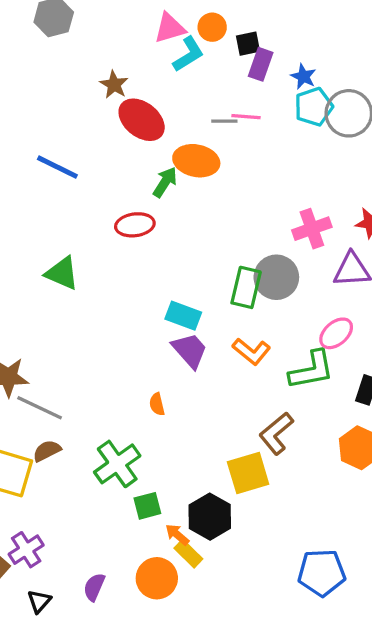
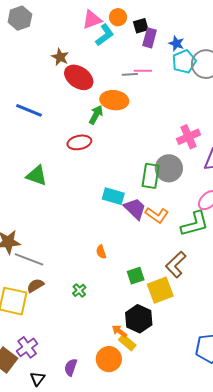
purple trapezoid: (190, 350) -> (135, 209), moved
green cross: (117, 464) -> (79, 290), size x0.5
green square: (147, 506) -> (136, 276), moved

